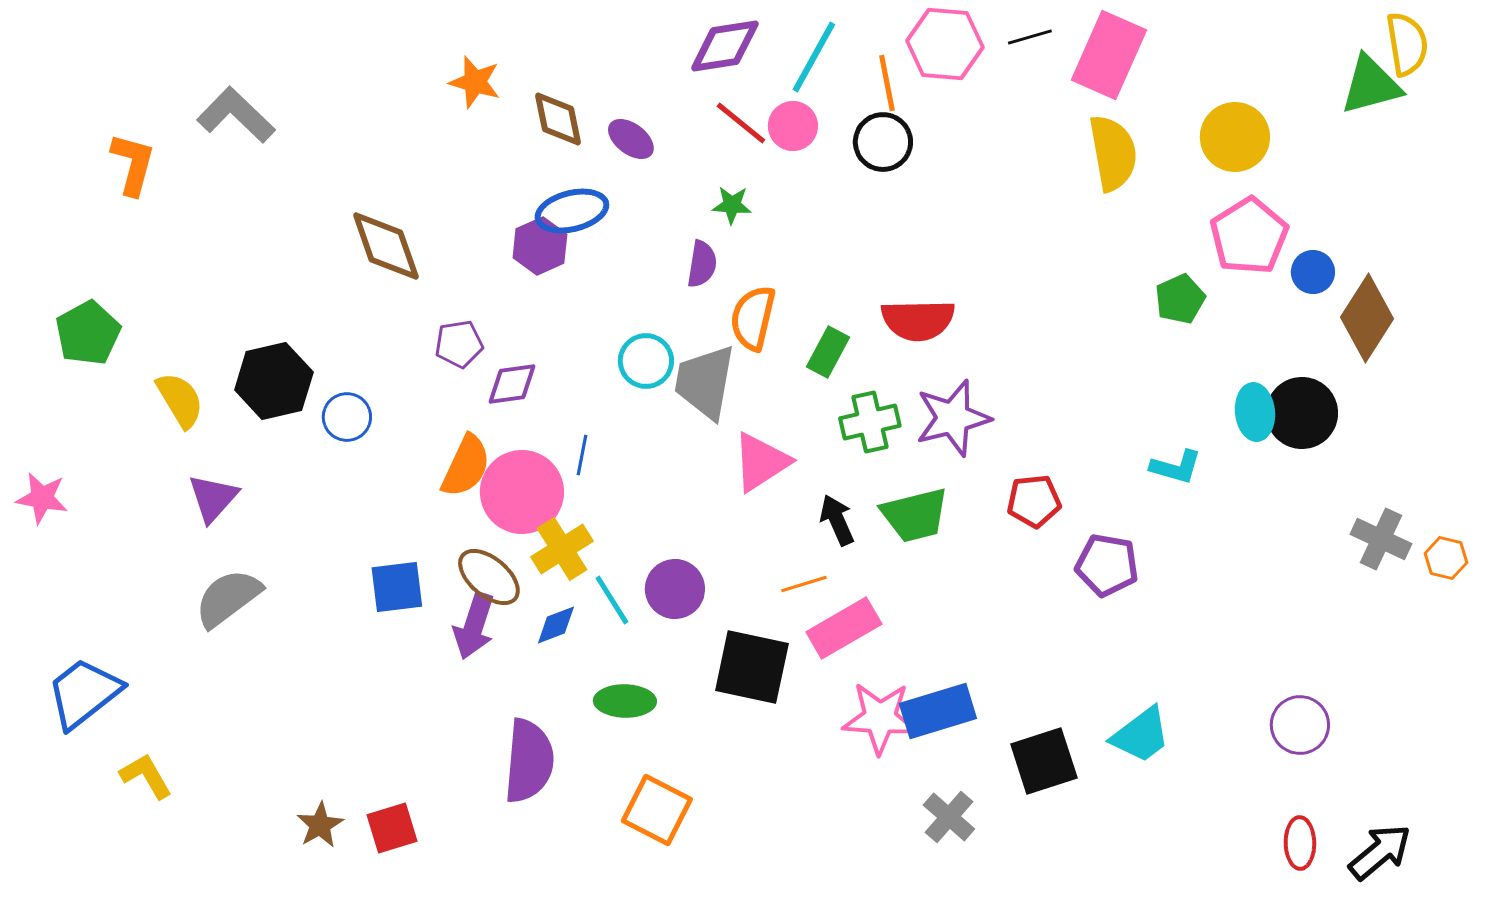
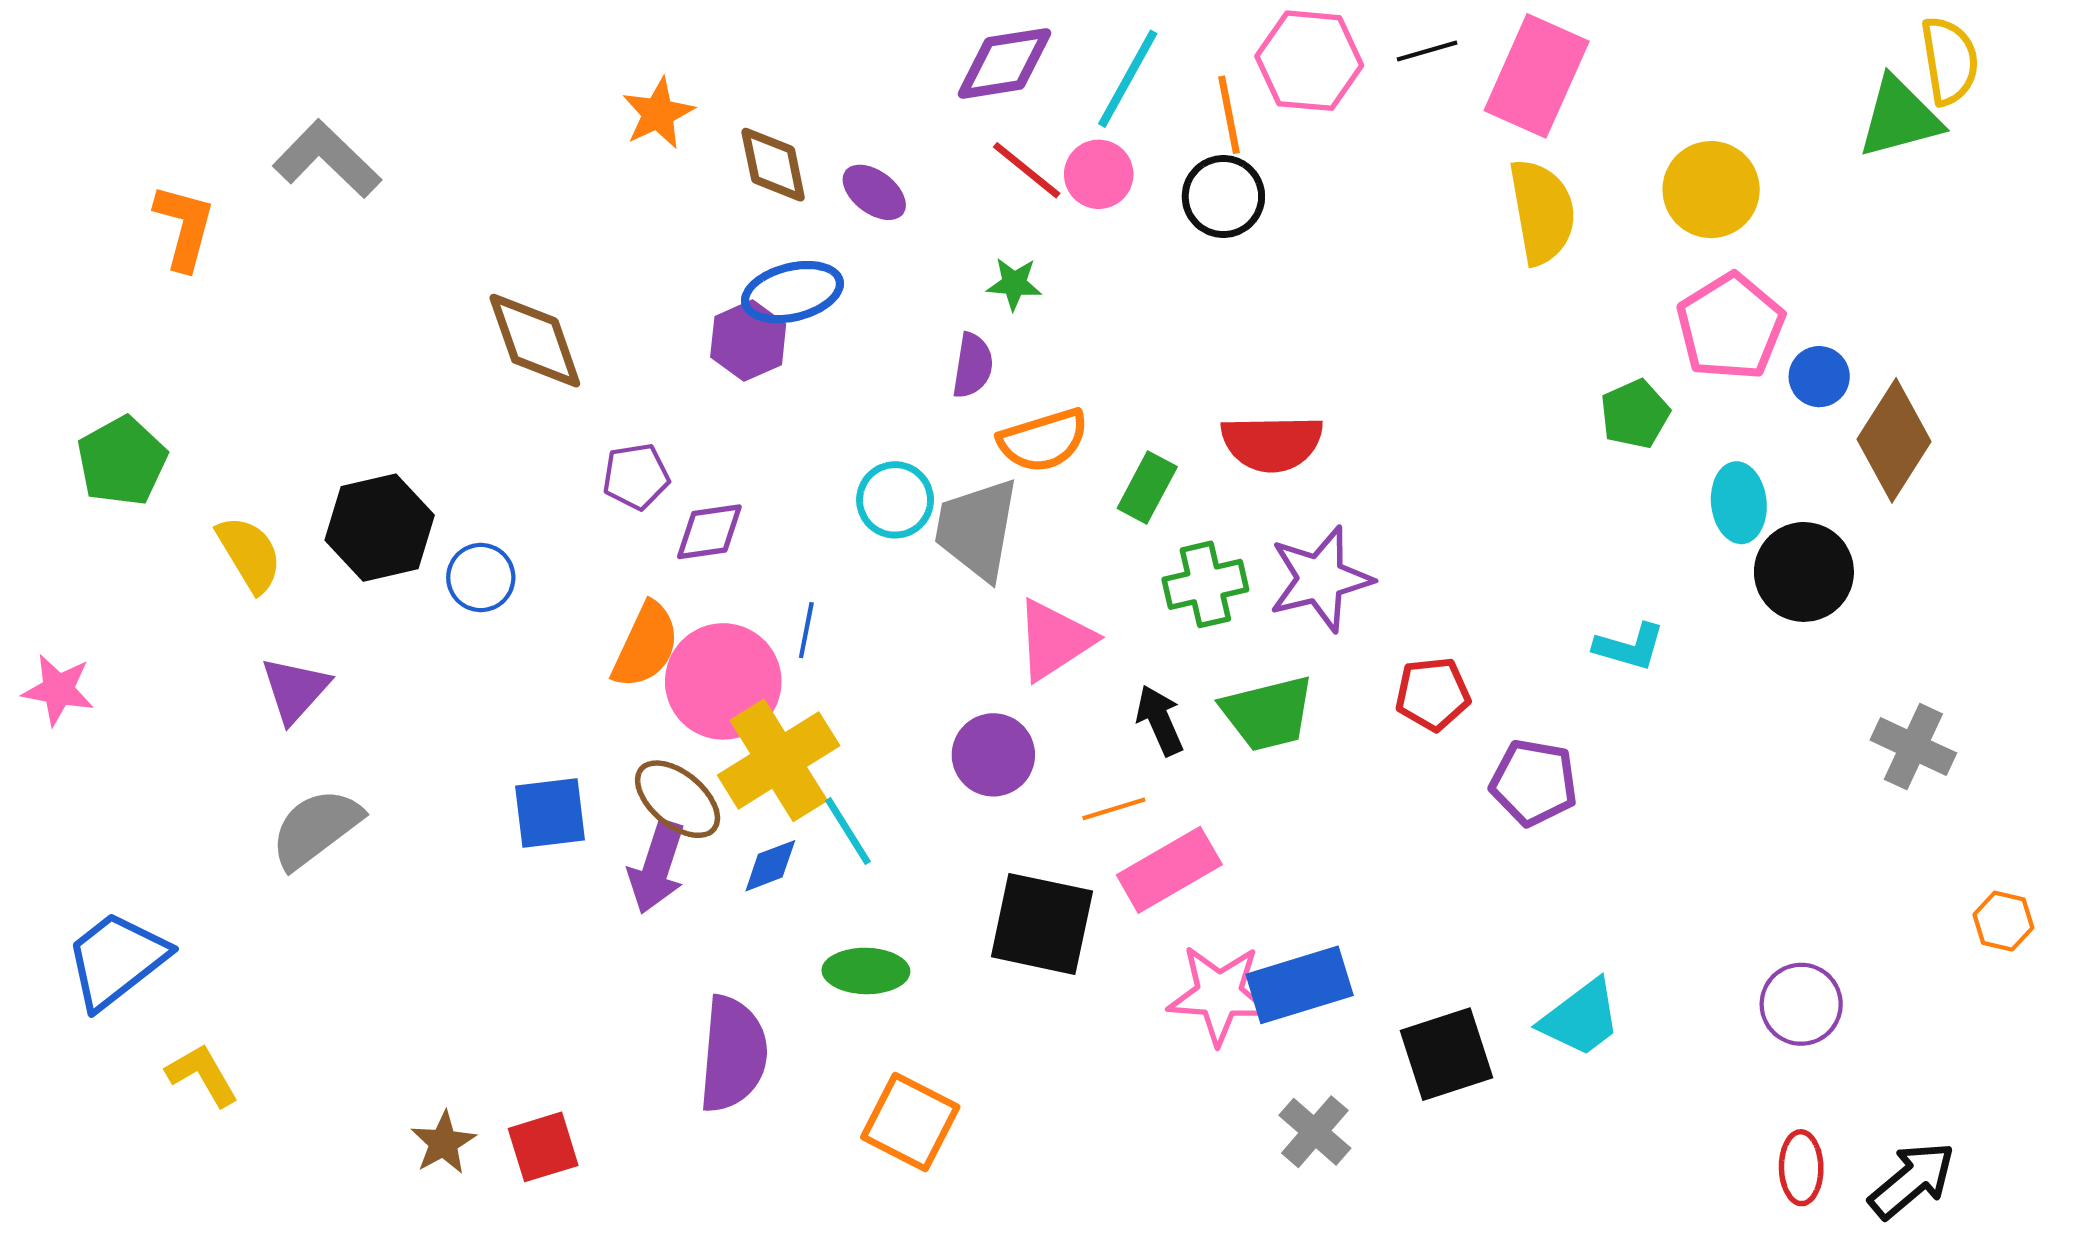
orange star: (475, 82) -> (658, 113), turned 30
orange semicircle: (753, 318) -> (1043, 440), turned -120
cyan ellipse: (1255, 412) -> (1739, 503), moved
yellow cross: (562, 549) -> (779, 760), size x1.4
orange hexagon: (1446, 558) -> (2003, 921), moved
purple circle: (675, 589) -> (993, 755), moved

